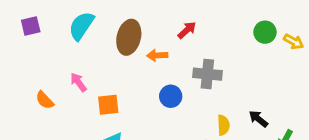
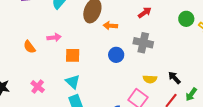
red arrow: (187, 30) -> (145, 13), moved
pink arrow: (78, 82) -> (54, 37), turned 112
yellow semicircle: (223, 125) -> (150, 79), turned 88

